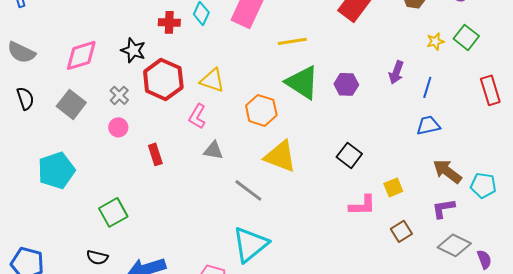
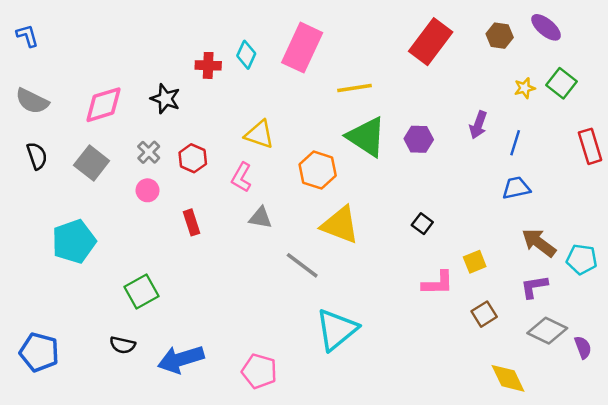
red hexagon: (163, 79) -> (193, 158), moved, size x0.6
black square: (349, 155) -> (422, 224), size x0.7
cyan triangle: (250, 244) -> (337, 330), moved

